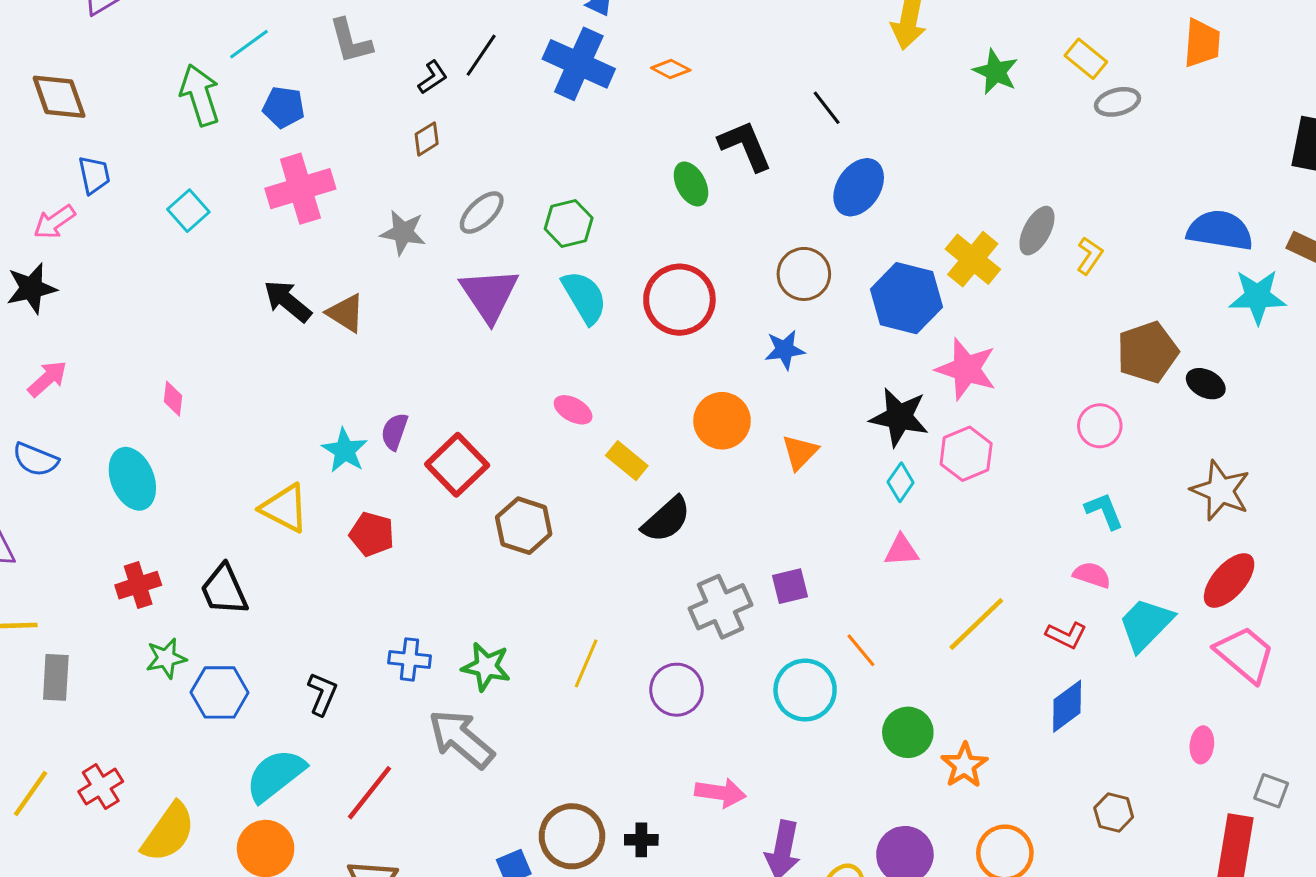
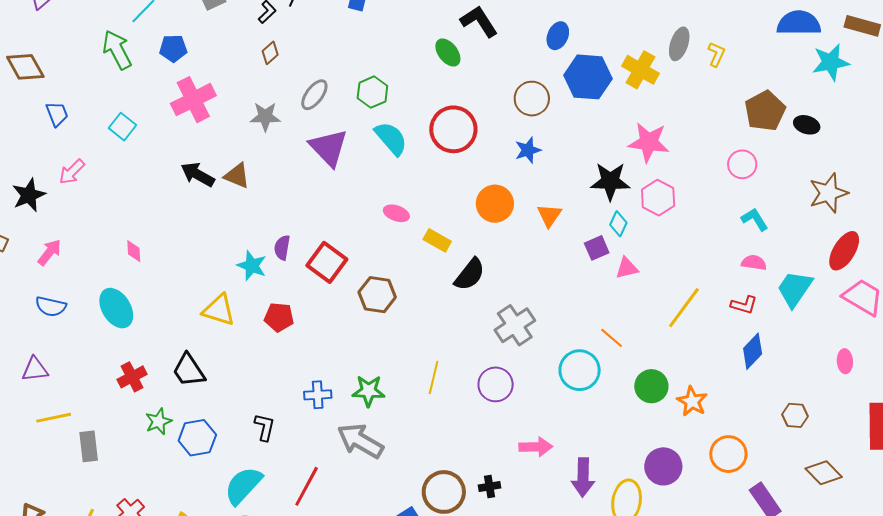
blue ellipse: (859, 187) -> (558, 36), size x0.7
pink arrow: (54, 222) -> (72, 172), moved
blue hexagon: (906, 298) -> (588, 77), moved
brown star: (1221, 491) -> (828, 193), turned -30
purple square: (790, 586) -> (597, 248), moved

